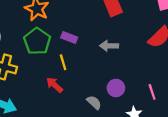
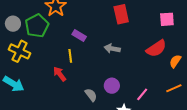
green pentagon: (37, 41) -> (37, 26), moved
pink line: (152, 92) -> (142, 94), turned 48

